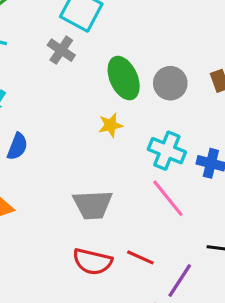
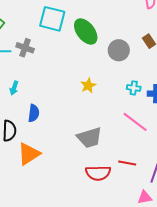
gray cross: (61, 50) -> (25, 48), moved
green ellipse: (124, 78) -> (86, 32), moved
cyan cross: (167, 151) -> (134, 88), moved, size x0.6

